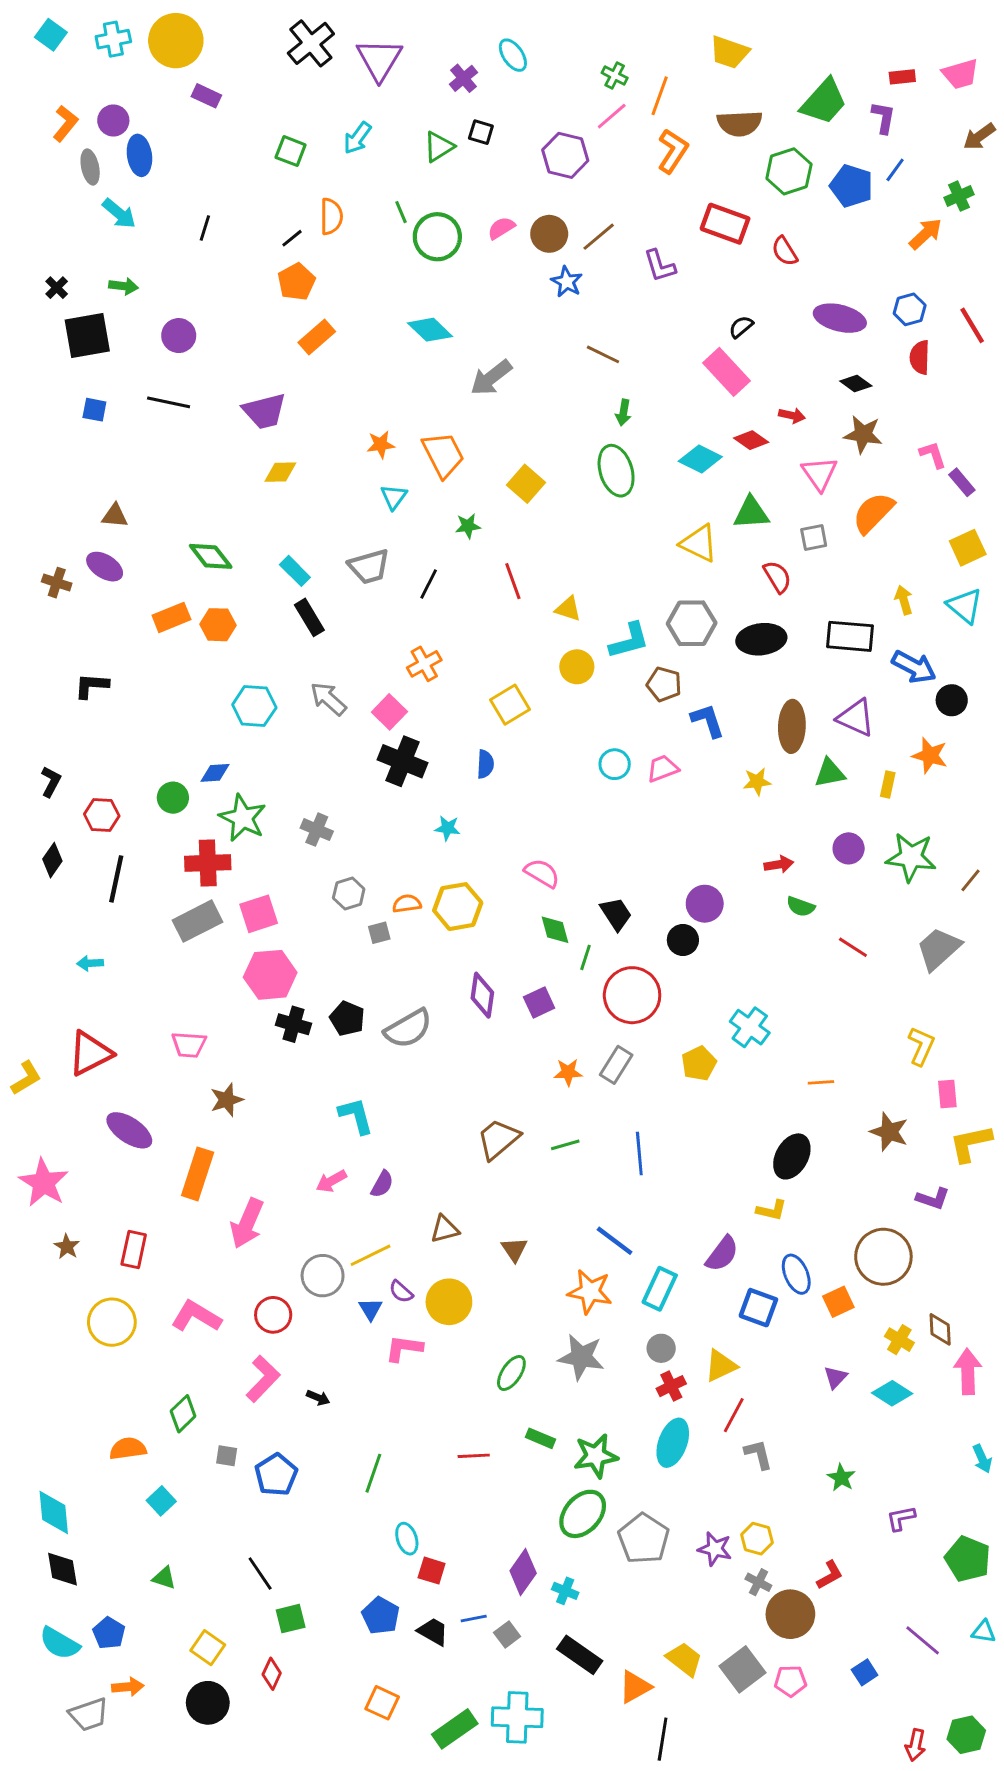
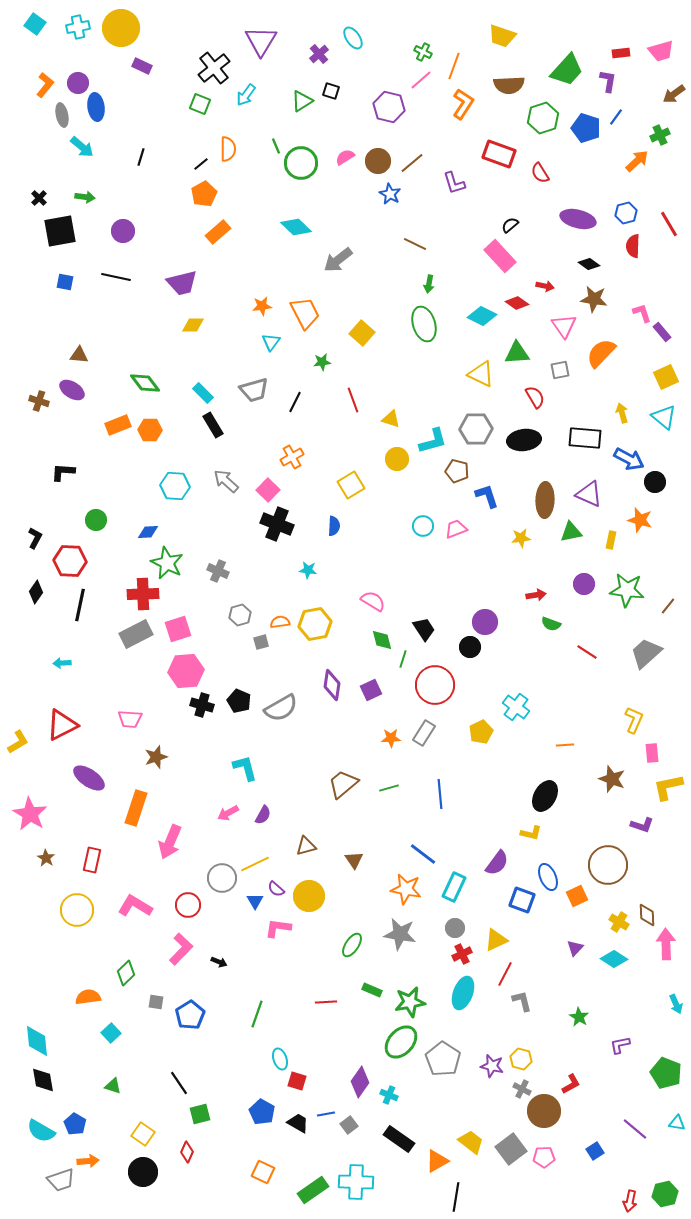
black cross: (311, 43) -> (214, 68), moved
green circle: (173, 798) -> (96, 520), moved
red hexagon: (102, 815) -> (70, 561), size x1.4

